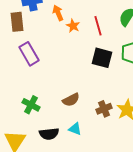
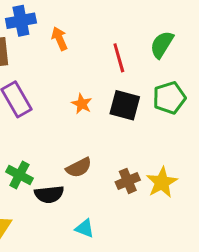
orange star: (73, 26) -> (82, 104), moved
cyan triangle: (75, 129) -> (85, 228), moved
black semicircle: (49, 134) -> (49, 194), moved

